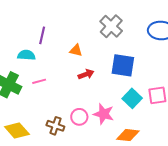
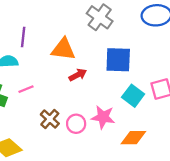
orange triangle: (76, 50) -> (63, 49), size x1.6
brown cross: (55, 126) -> (50, 119), moved, turned 30

